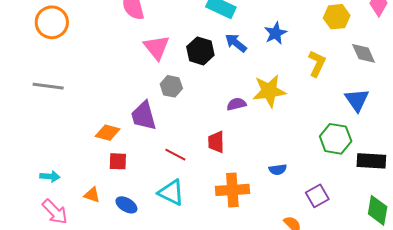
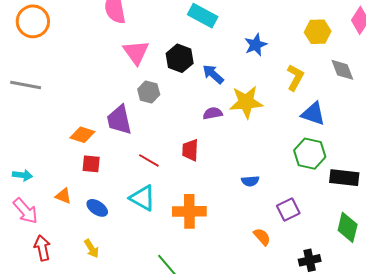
blue arrow: (236, 43) -> (213, 74), moved
blue triangle: (357, 100) -> (313, 114), moved, turned -40
orange cross: (232, 190) -> (189, 211), moved

